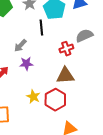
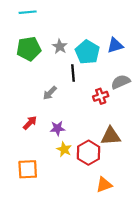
purple star: (26, 64) -> (58, 128), moved
brown triangle: (65, 76) -> (111, 136), moved

